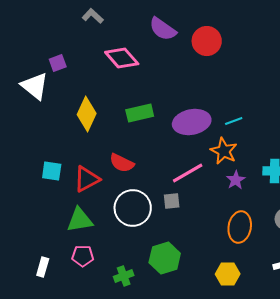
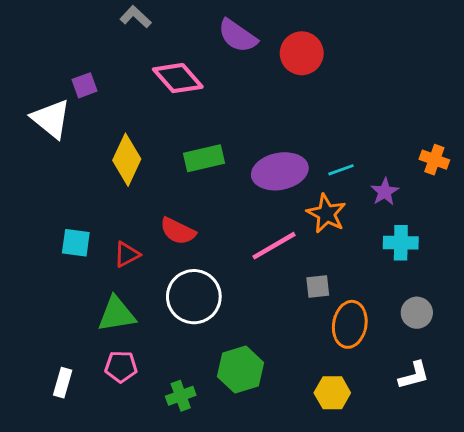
red triangle: (87, 179) -> (127, 254), size x0.7
purple star: (236, 180) -> (385, 192), moved
gray square: (172, 201) -> (318, 286), moved

